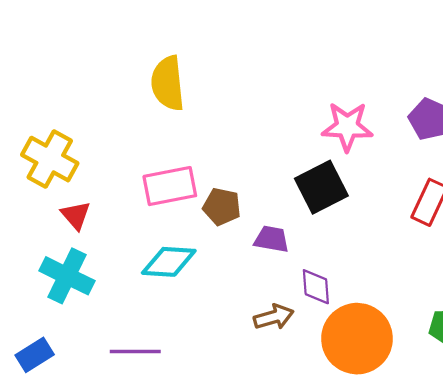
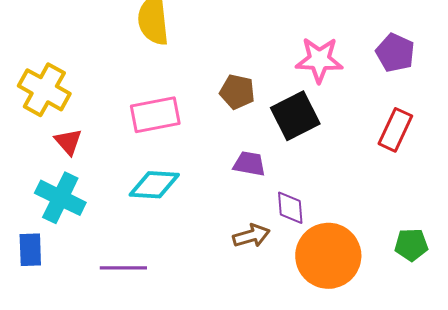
brown pentagon: (222, 207) -> (237, 92), moved
blue rectangle: (35, 355) -> (30, 250), moved, turned -60

